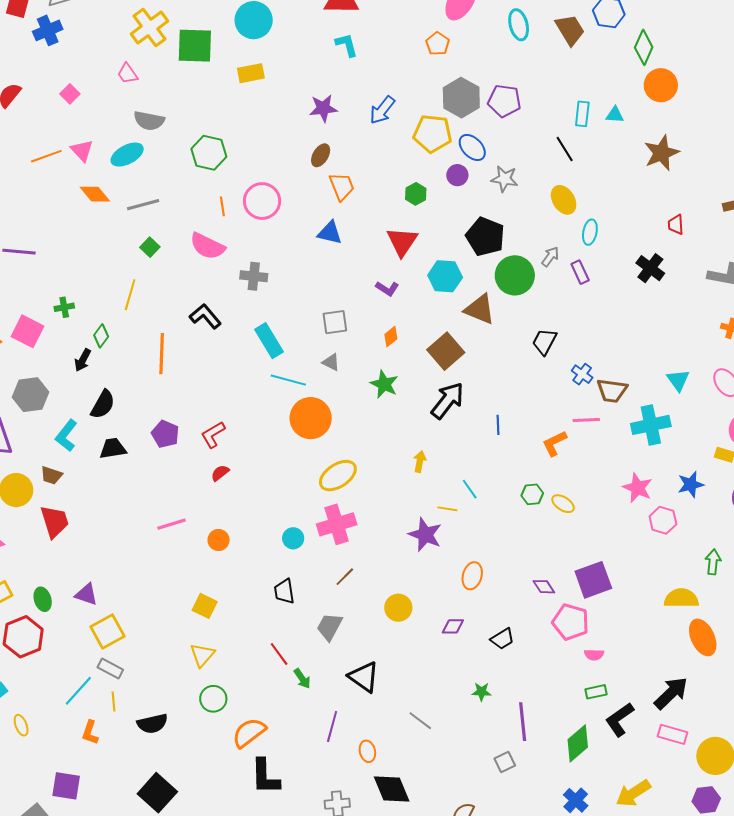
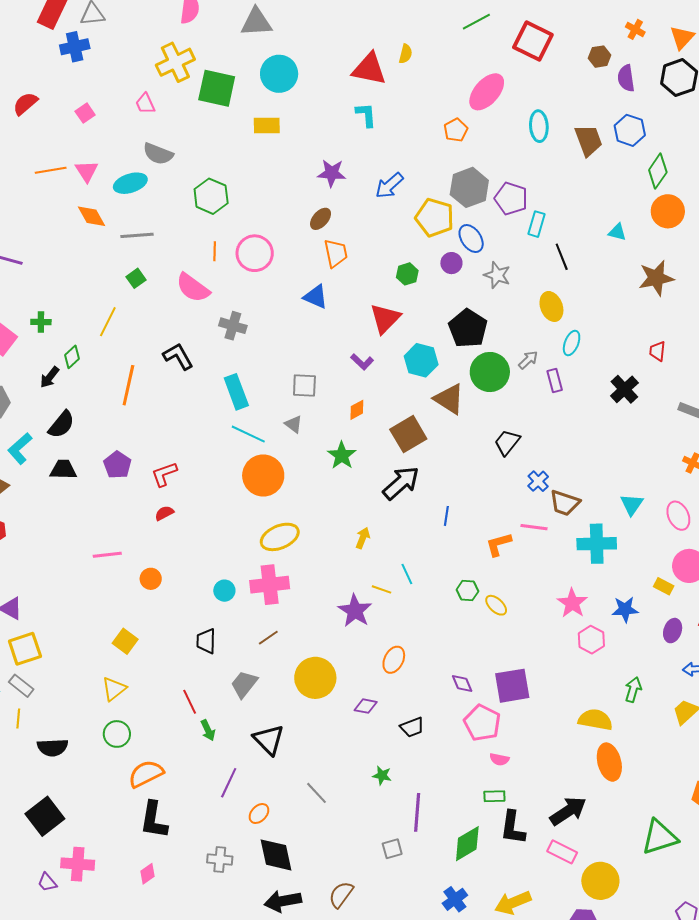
cyan rectangle: (582, 114) -> (536, 224), moved
yellow circle: (398, 608) -> (315, 678), size x1.5
black L-shape: (620, 719) -> (513, 828), turned -57
orange ellipse: (367, 751) -> (259, 813), turned 45

